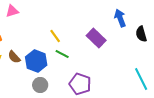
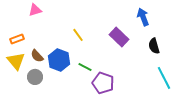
black semicircle: (141, 34) -> (154, 46), moved
green line: (62, 54) -> (85, 67), moved
gray circle: (40, 85) -> (35, 77), moved

